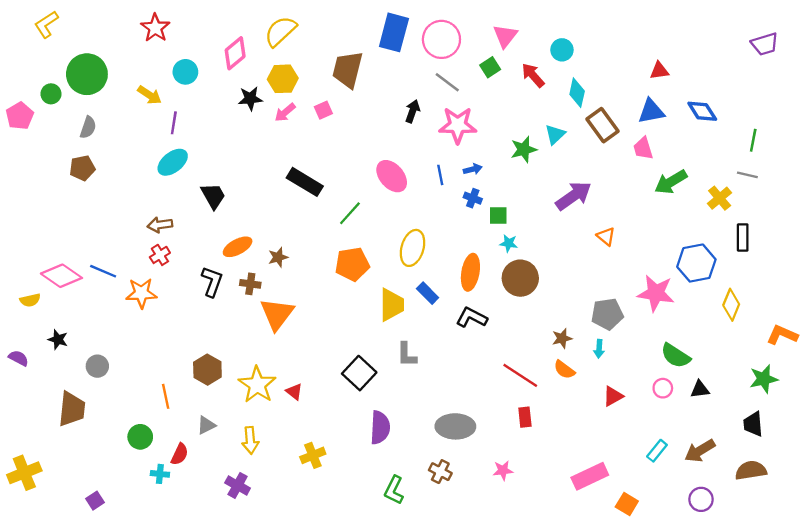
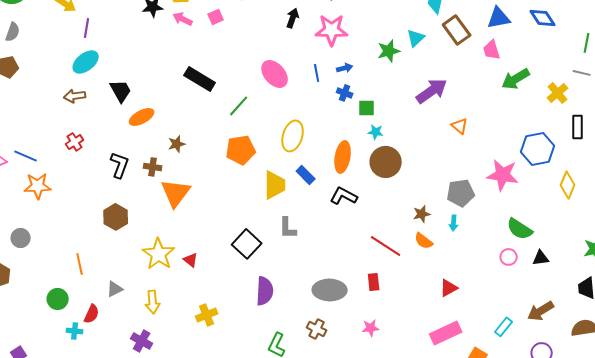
pink arrow: (285, 112) -> (183, 19), turned 66
brown arrow: (160, 225) -> (75, 96), moved
orange ellipse: (238, 247) -> (142, 117), moved
orange star: (141, 293) -> (38, 186), moved
brown hexagon: (207, 370) -> (116, 217), moved
red triangle: (613, 396) -> (449, 288), moved
red rectangle: (525, 417) -> (374, 282), moved
cyan rectangle: (657, 451) -> (504, 327), moved

